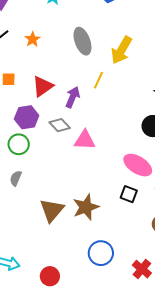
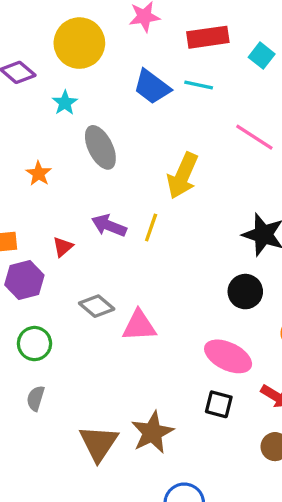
gray ellipse: (82, 41) -> (100, 147), moved
red triangle: (43, 86) -> (63, 247), size x0.6
purple arrow: (73, 97) -> (109, 226), moved, turned -85
purple hexagon: (27, 117) -> (24, 280), moved

